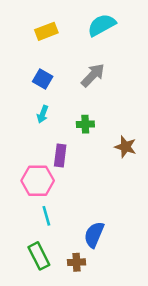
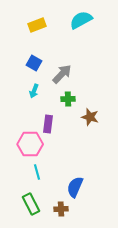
gray arrow: (93, 75) -> (62, 74), moved
brown star: (125, 147) -> (90, 117), moved

